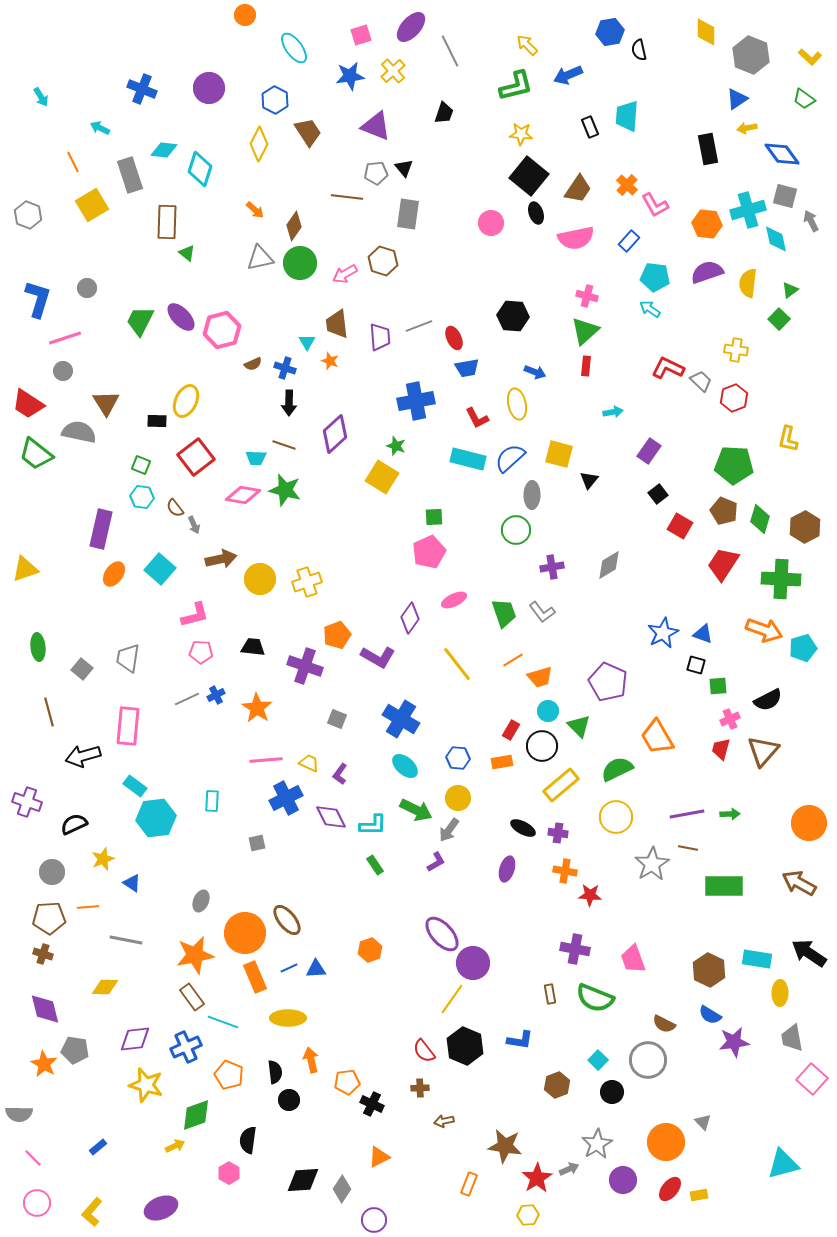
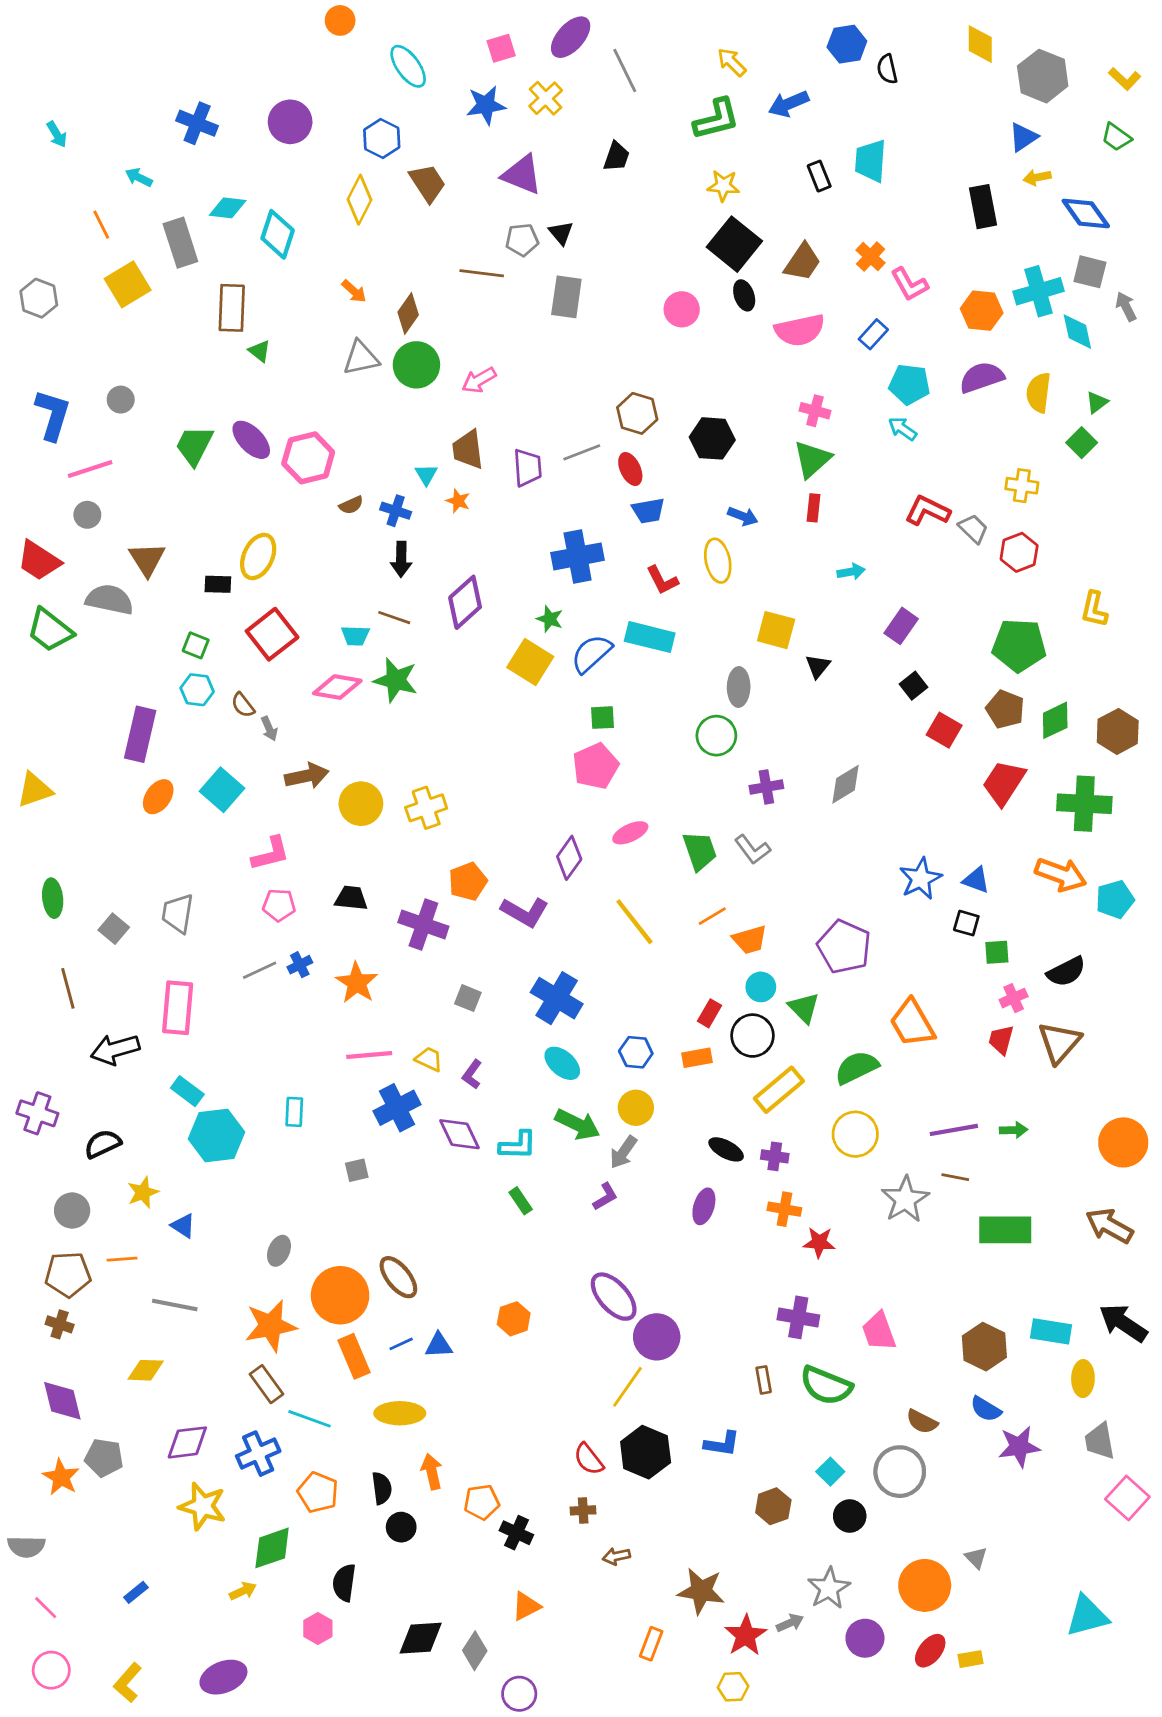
brown hexagon: (383, 261) -> (637, 413), moved
blue semicircle: (510, 458) -> (591, 654), moved
green diamond: (760, 519) -> (1055, 720), turned 48

